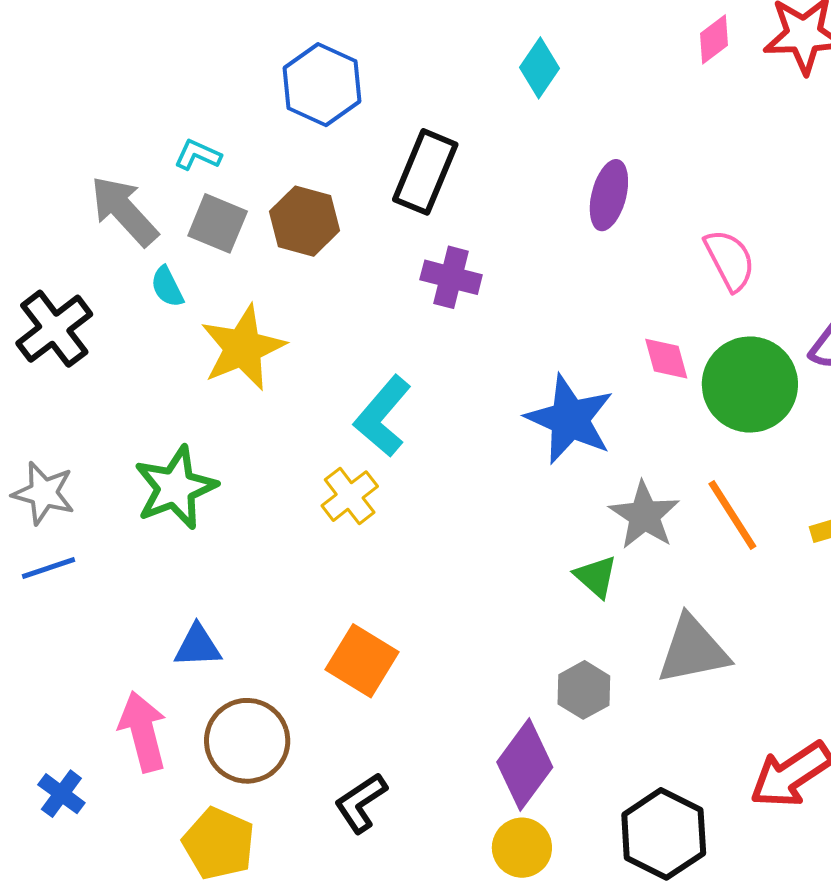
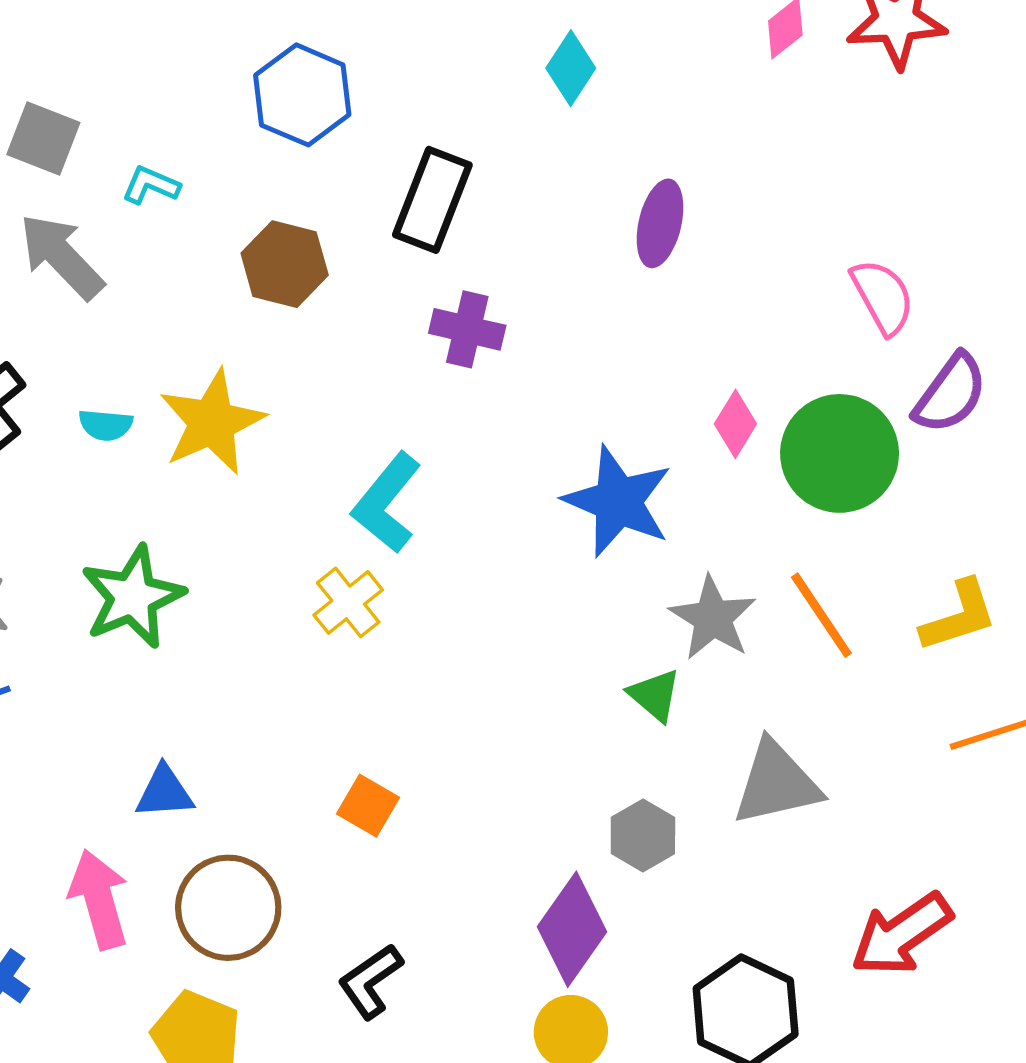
gray square: (218, 223) -> (43, 139), moved
pink semicircle: (730, 260) -> (883, 297), moved
cyan semicircle: (167, 287) -> (106, 425), moved, turned -57
pink diamond: (666, 359) -> (735, 424), turned 48
orange square: (362, 661) -> (368, 806), size x0.7

